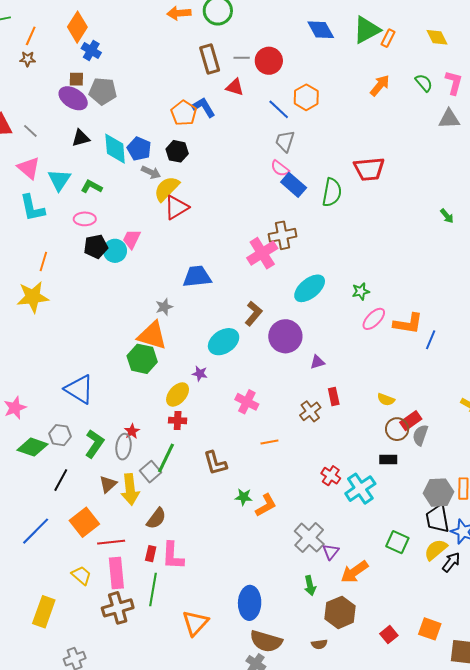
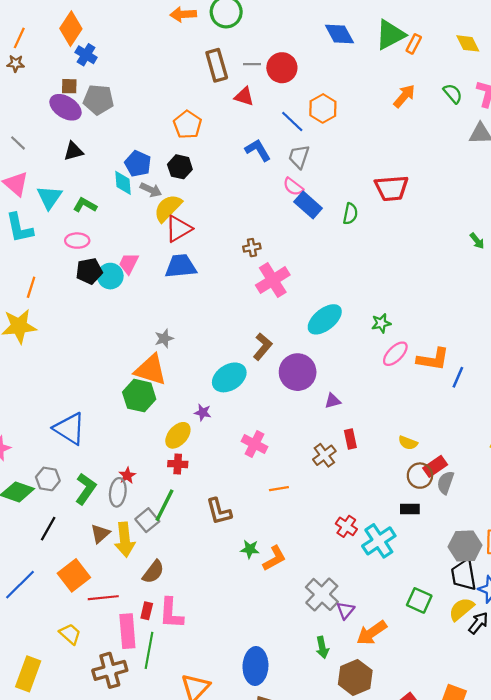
blue L-shape: (204, 107) -> (258, 150), moved
cyan diamond: (115, 149) -> (123, 183), moved, size x0.7
green semicircle: (332, 192) -> (350, 214), size x0.7
brown cross: (283, 235) -> (252, 248), moved, size x0.6
blue trapezoid: (197, 277) -> (181, 266), moved
pink rectangle: (116, 573) -> (127, 631), moved

